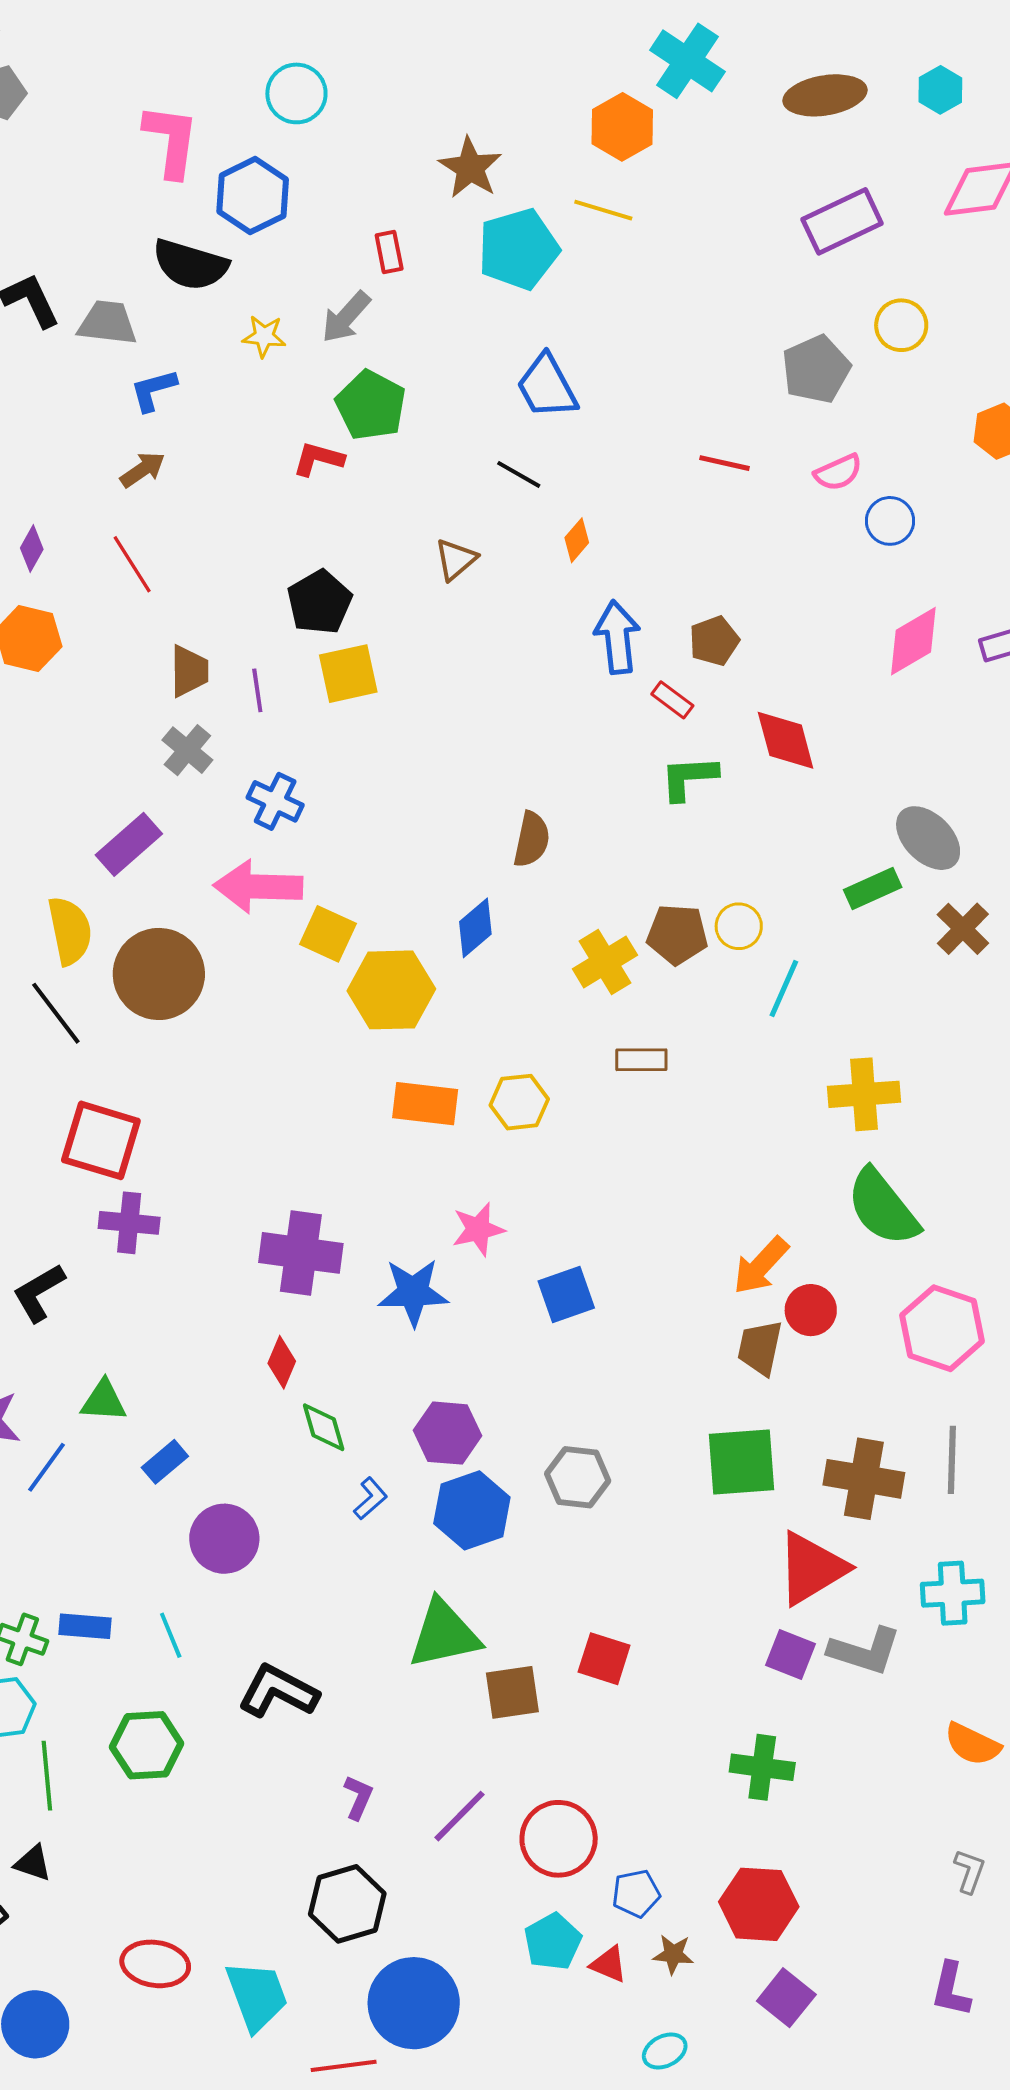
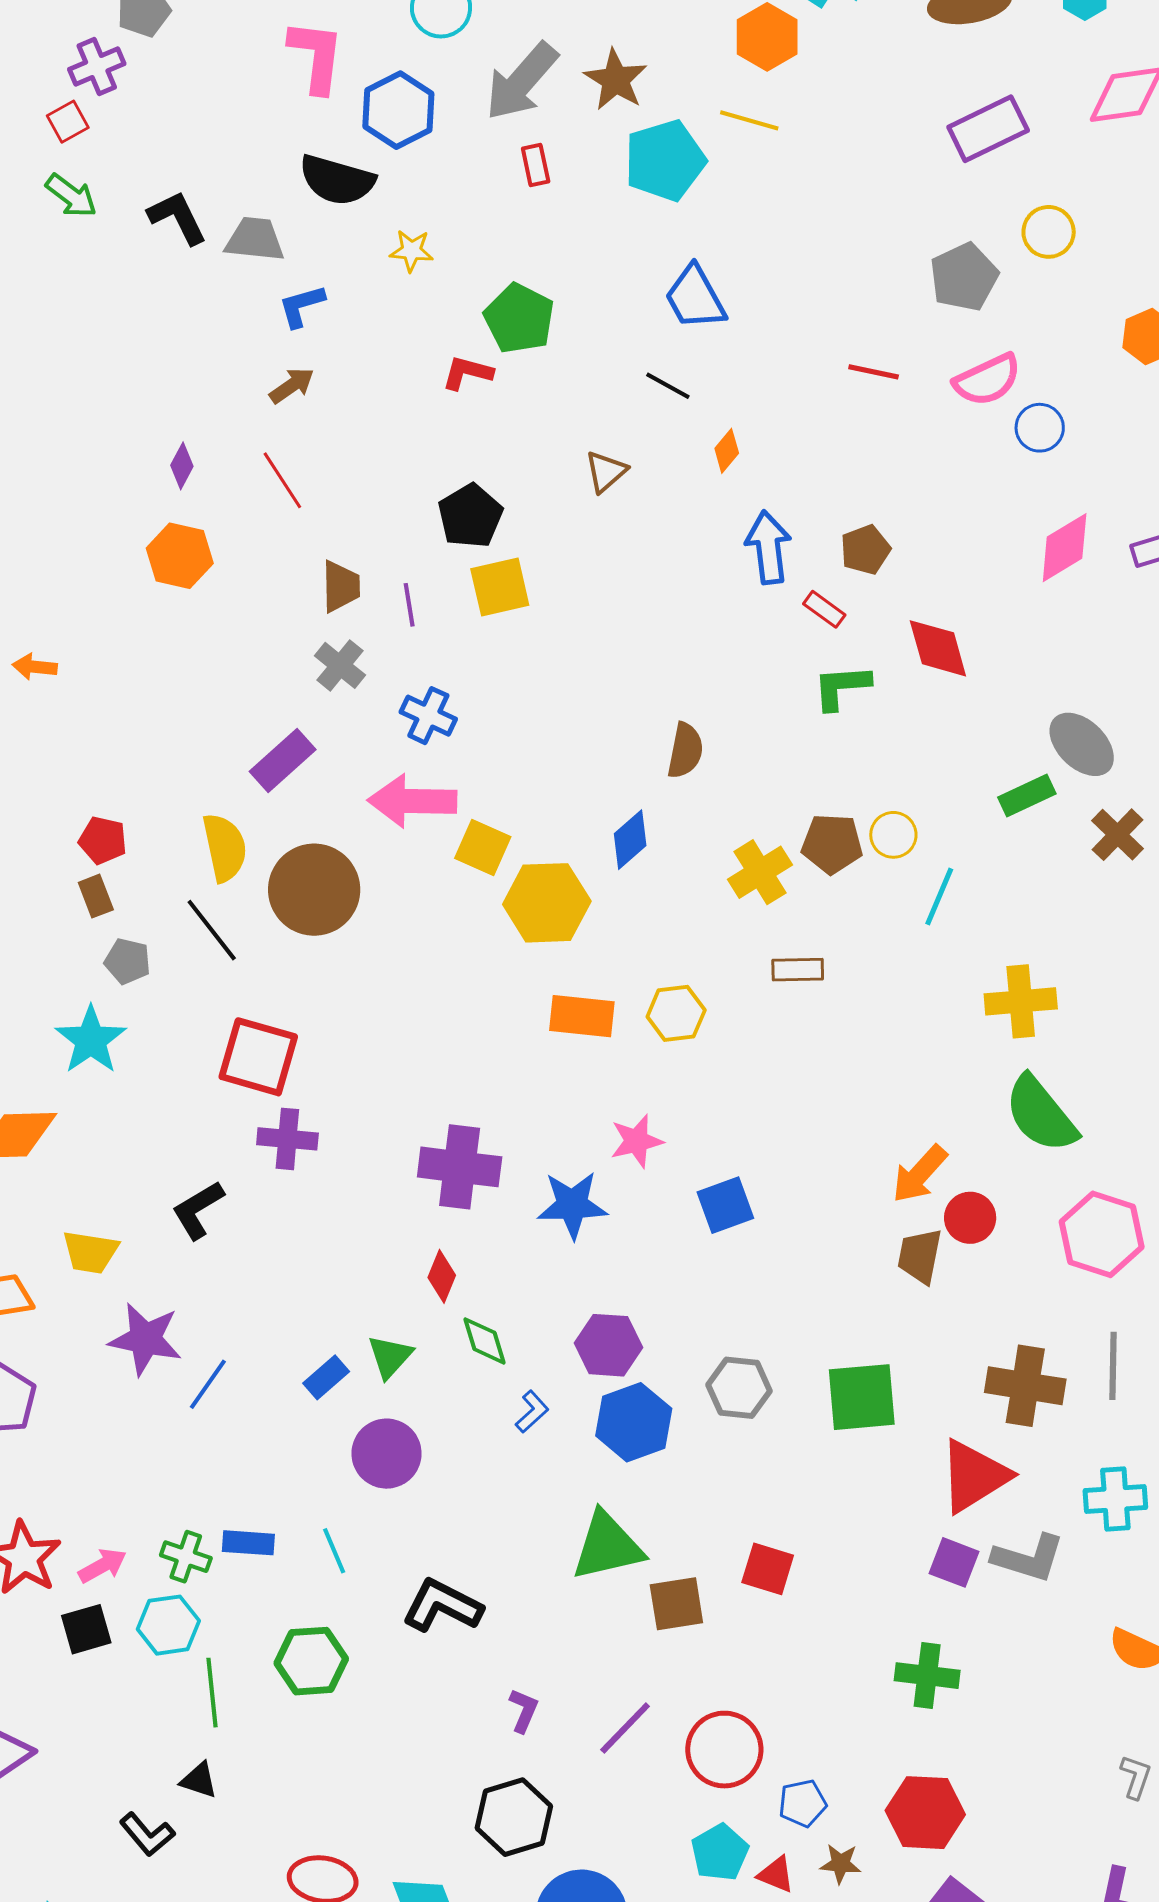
gray arrow: (346, 317) -> (521, 81), moved, size x1.5
pink semicircle: (838, 472) -> (987, 380), size x1.4
green triangle: (104, 1401) -> (390, 1357), moved, turned -51
green square: (742, 1462) -> (862, 1397), moved

